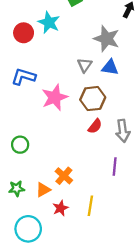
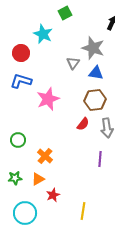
red circle: (24, 33) -> (21, 53), moved
gray triangle: (85, 65) -> (73, 63), moved
brown hexagon: (93, 99) -> (95, 100), moved
orange cross: (64, 176) -> (45, 156), moved
yellow line: (90, 206) -> (83, 211), moved

